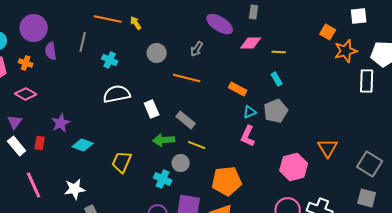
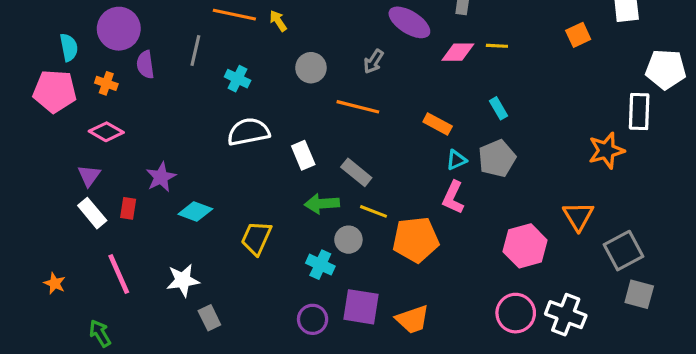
orange square: (328, 32) -> (578, 35), turned 35
orange star: (346, 51) -> (606, 151), moved
yellow line: (279, 52) -> (497, 46), moved
gray square: (370, 164) -> (624, 251), moved, turned 30
orange pentagon: (227, 181) -> (416, 240), moved

